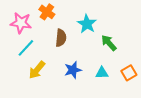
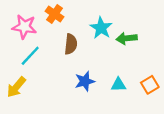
green arrow: (109, 43) -> (127, 38), moved, turned -54
yellow arrow: (37, 70) -> (16, 87), moved

